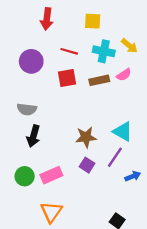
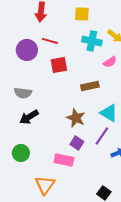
red line: (69, 51) -> (50, 41), moved
brown rectangle: (99, 80) -> (90, 86), moved
black arrow: (33, 136) -> (29, 117), turned 42
brown star: (86, 137) -> (76, 118), turned 30
pink rectangle: (51, 175) -> (64, 160), moved, turned 36

